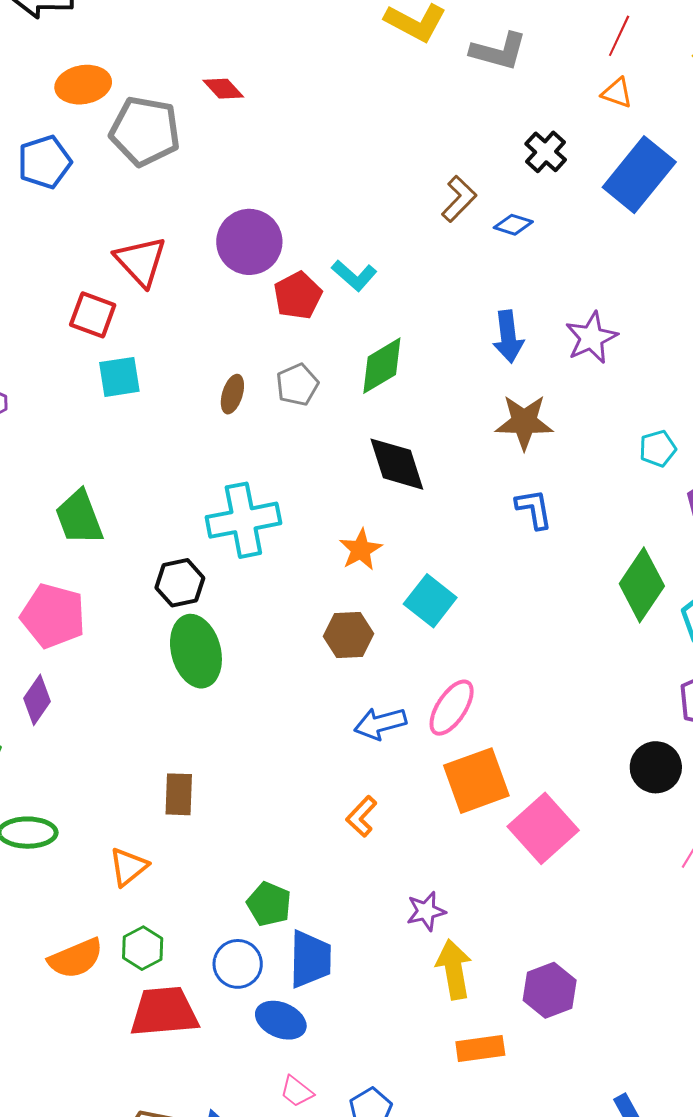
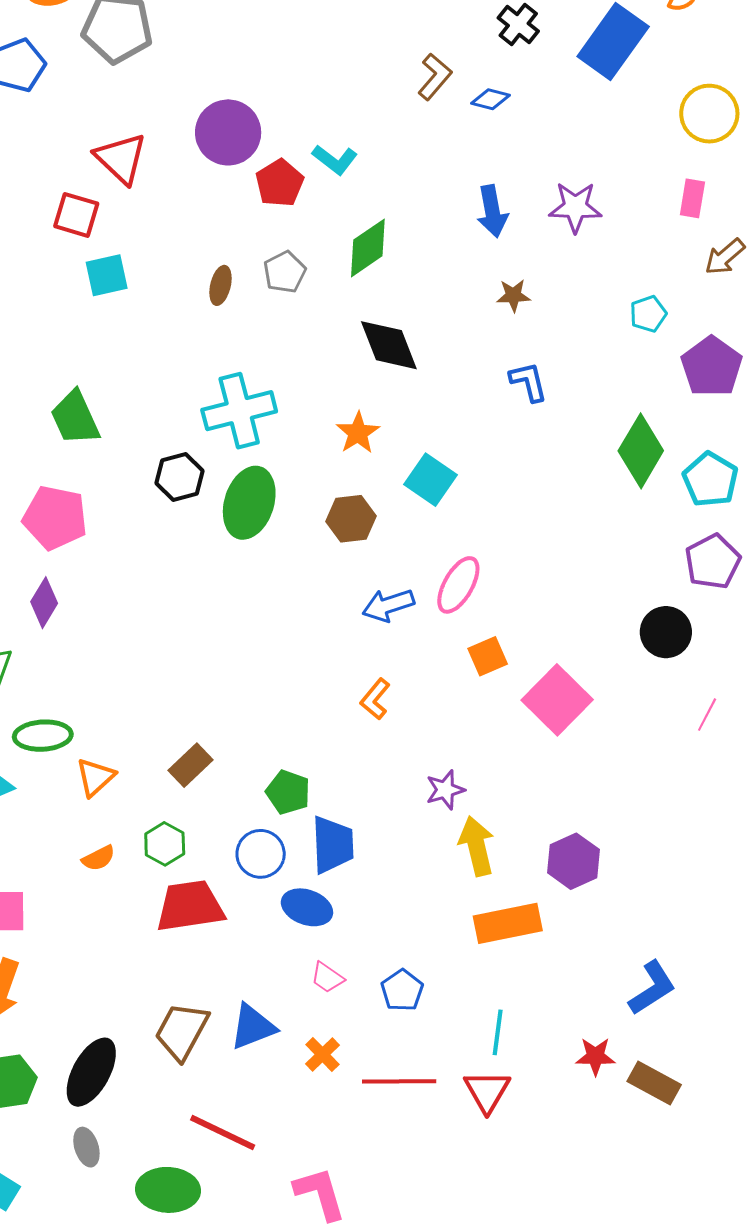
purple star: (591, 338) -> (575, 207), turned 30
brown star: (524, 422) -> (513, 295), size x0.6
green ellipse: (196, 651) -> (249, 503), moved, turned 36
orange square: (476, 781) -> (488, 656), size x0.6
brown rectangle: (179, 794) -> (190, 765), moved, turned 48
orange triangle: (128, 867) -> (95, 777), moved
orange semicircle: (76, 958) -> (98, 858), size x0.6
orange rectangle: (480, 1048) -> (508, 923), size x1.4

